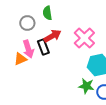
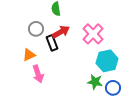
gray circle: (27, 23) -> (36, 29), moved
pink arrow: (28, 49) -> (38, 74), moved

